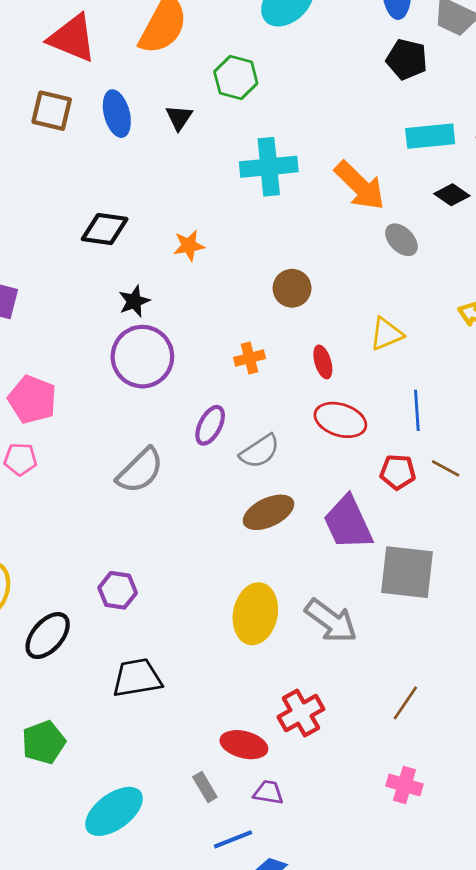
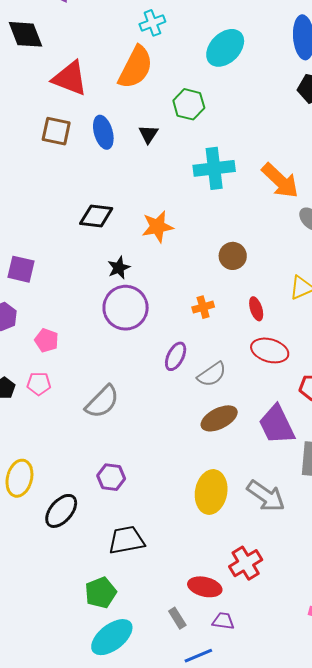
orange star: (189, 246) -> (157, 227), size x1.4
pink pentagon: (32, 399) -> (47, 340), size x0.7
gray semicircle: (140, 471) -> (102, 402), moved
green pentagon: (44, 742) -> (101, 593), moved

